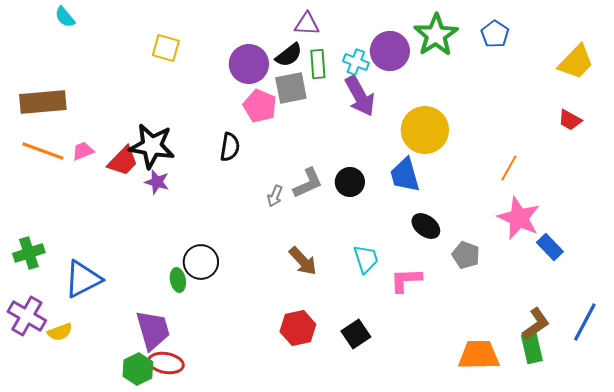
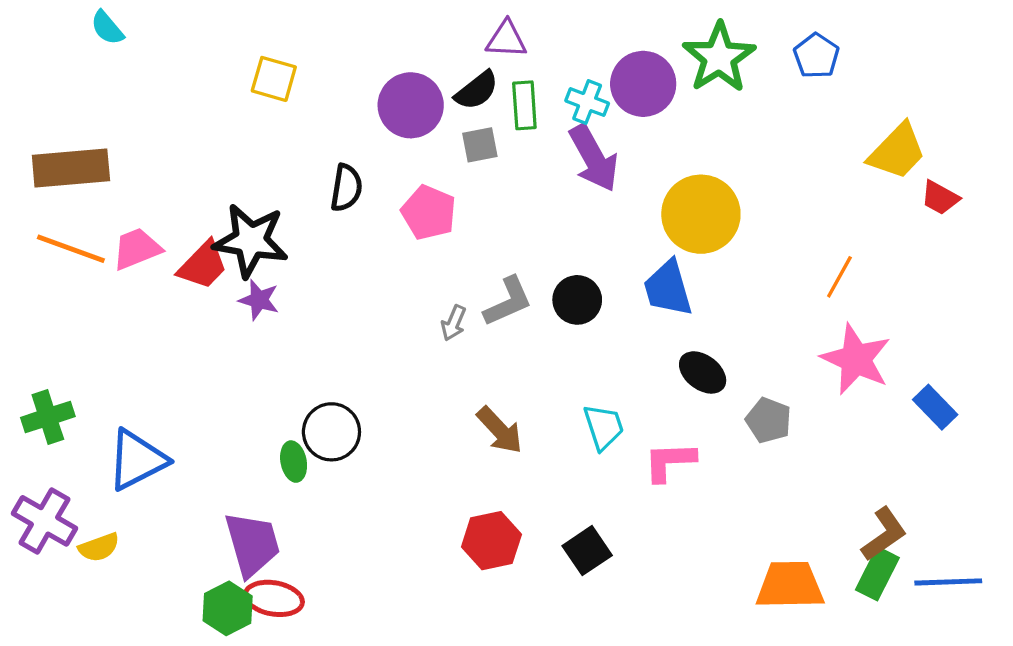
yellow trapezoid: (576, 62) -> (897, 151), moved
gray square: (291, 88) -> (480, 145), size x0.7
pink pentagon: (260, 106) -> (429, 213), moved
black semicircle: (230, 147) -> (346, 188), moved
pink trapezoid: (83, 151) -> (137, 249), size x1.4
blue rectangle: (550, 247) -> (935, 407), moved
blue line: (585, 322) -> (948, 582), moved, turned 60
green rectangle: (532, 348) -> (877, 574), turned 40

